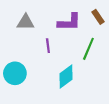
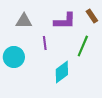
cyan circle: (15, 73) -> (14, 57), moved

